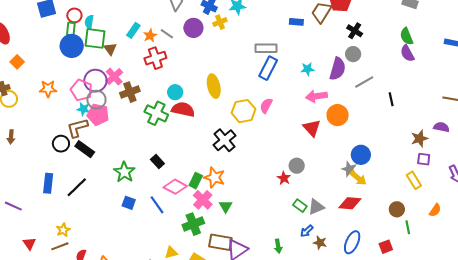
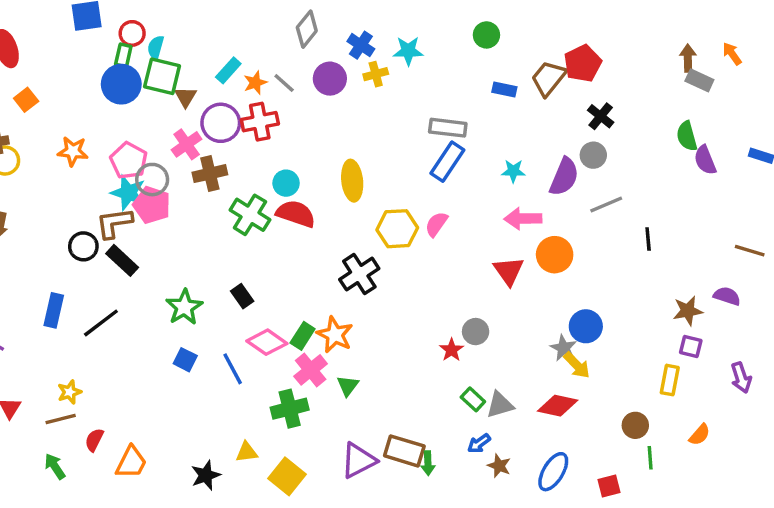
purple semicircle: (407, 53) -> (705, 160), moved
purple circle: (95, 81) -> (221, 123), moved
cyan star: (83, 109) -> (128, 193), size x1.5
yellow rectangle: (414, 180) -> (670, 380), turned 36
brown rectangle: (220, 242) -> (404, 451), moved

